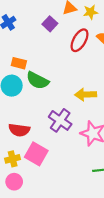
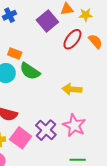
purple square: (50, 24) -> (47, 21), size x1.5
purple cross: (60, 120) -> (46, 130), moved

